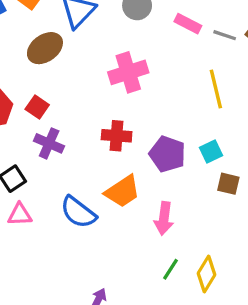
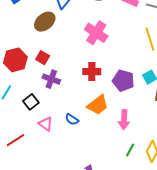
pink cross: (128, 72) -> (96, 33), turned -35
blue semicircle: (78, 212) -> (72, 119), size x0.6
pink triangle: (20, 214) -> (46, 124), moved, turned 42

